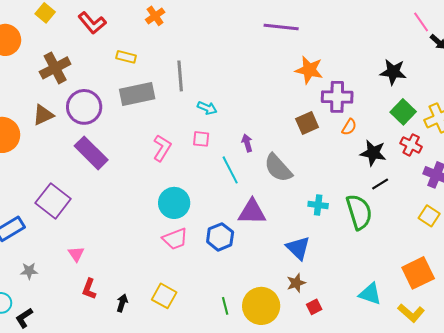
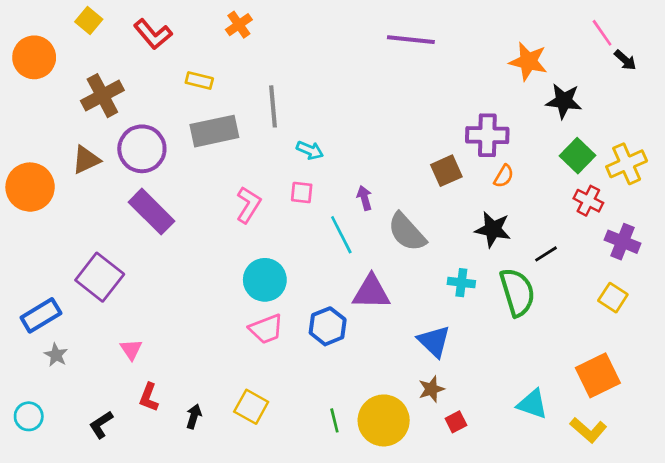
orange star: (309, 70) -> (528, 61), moved
black star: (373, 153) -> (493, 229), moved
gray star: (29, 271) -> (56, 355), moved, turned 30
black L-shape: (24, 318) -> (101, 425), moved

